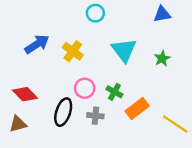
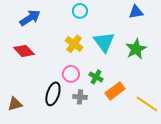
blue arrow: (37, 44) -> (30, 18), moved
yellow cross: (73, 51) -> (74, 44), moved
green star: (162, 58) -> (136, 49), size x1.5
red diamond: (25, 94) -> (24, 51), moved

